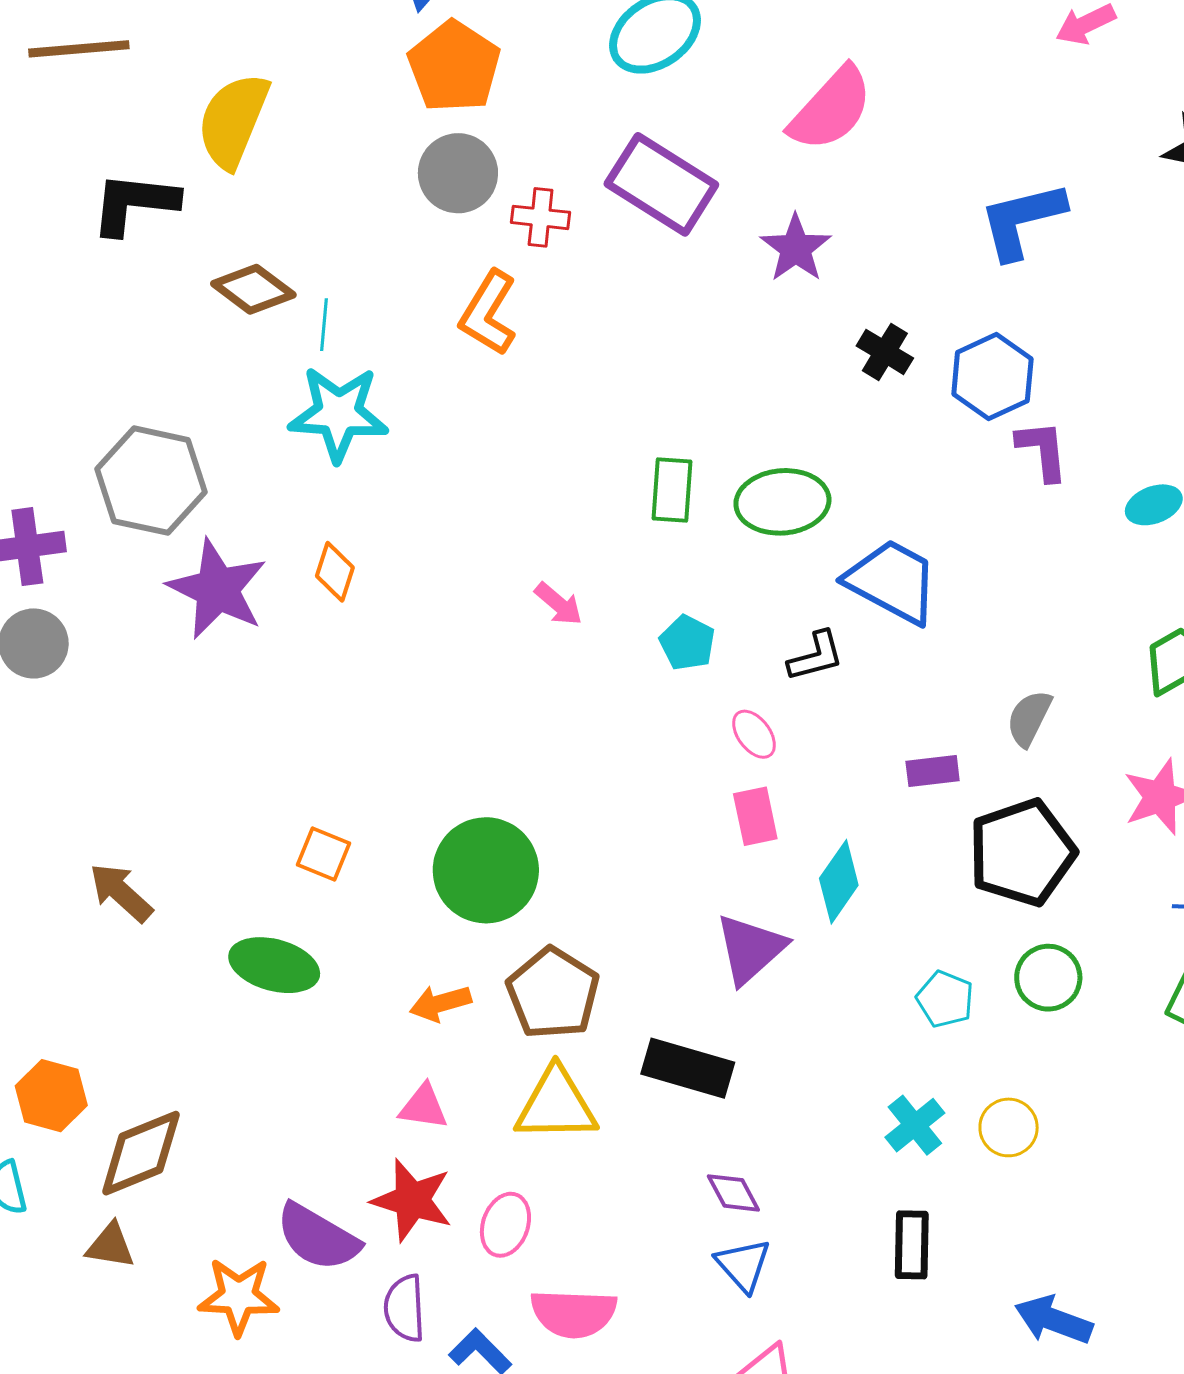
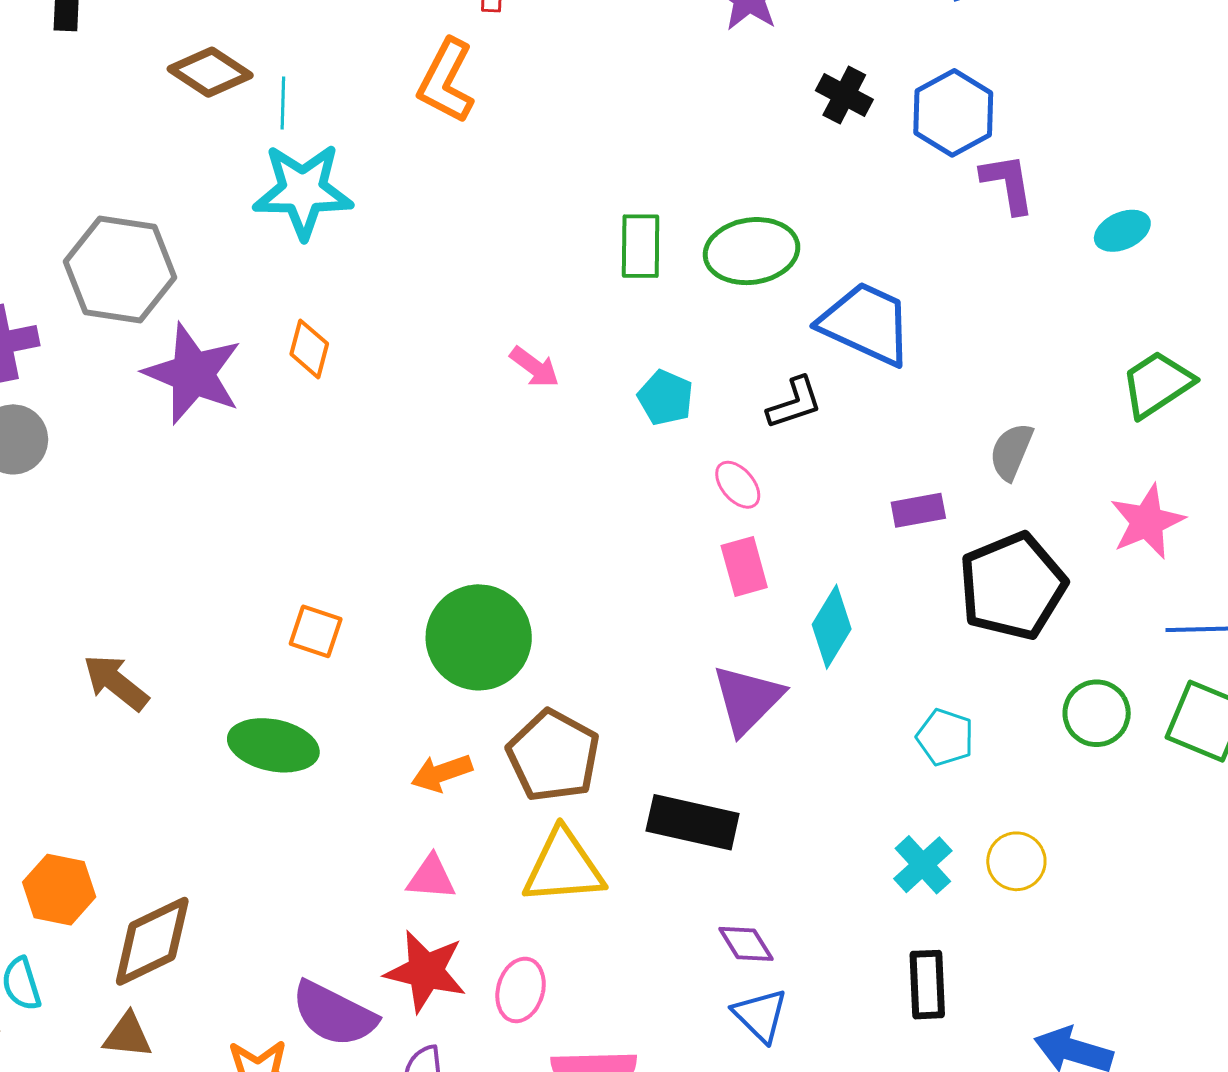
green circle: (1048, 978) -> (1097, 713), moved

